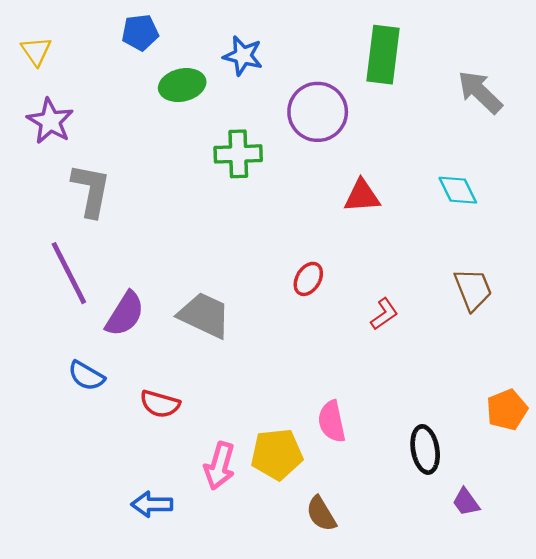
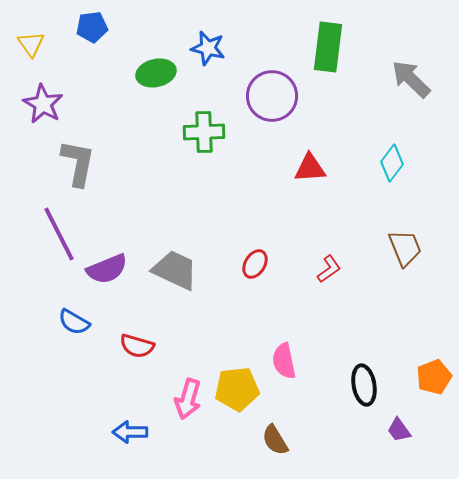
blue pentagon: (140, 32) -> (92, 27), moved
cyan diamond: (458, 190) -> (392, 163), turned 63
red ellipse: (308, 279) -> (255, 264), moved
purple semicircle: (125, 314) -> (107, 269), turned 36
orange pentagon: (507, 410) -> (434, 377), moved

